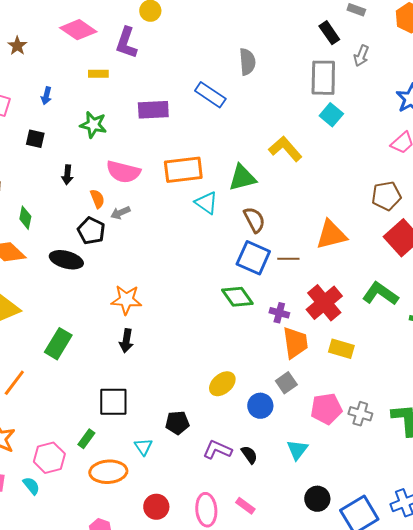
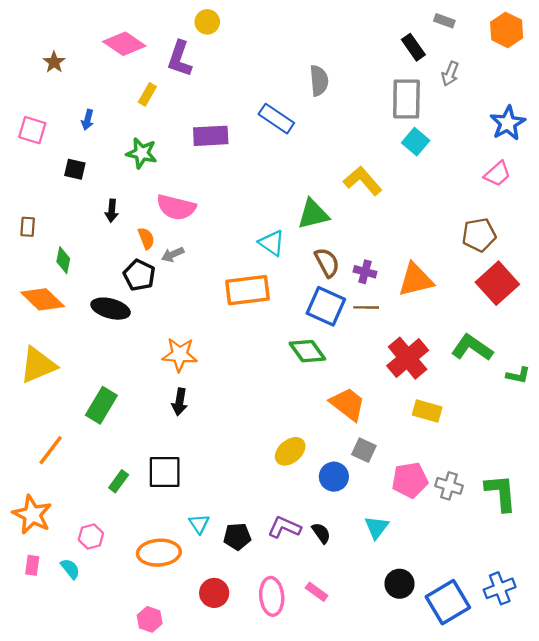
yellow rectangle: (98, 74) -> (147, 94), turned -60
orange rectangle: (183, 170) -> (248, 290), moved
purple cross: (279, 313) -> (365, 272), moved
orange trapezoid: (295, 343) -> (348, 404), moved, turned -44
gray square: (286, 383) -> (364, 450), turned -30
black pentagon: (177, 423) -> (237, 537), moved
green rectangle: (86, 439) -> (119, 481), moved
pink hexagon: (49, 458) -> (91, 537), size x0.7

